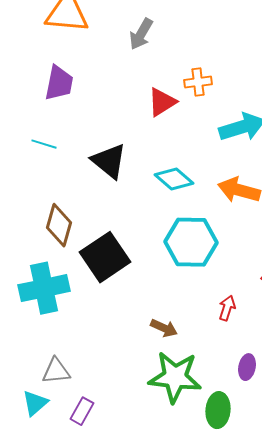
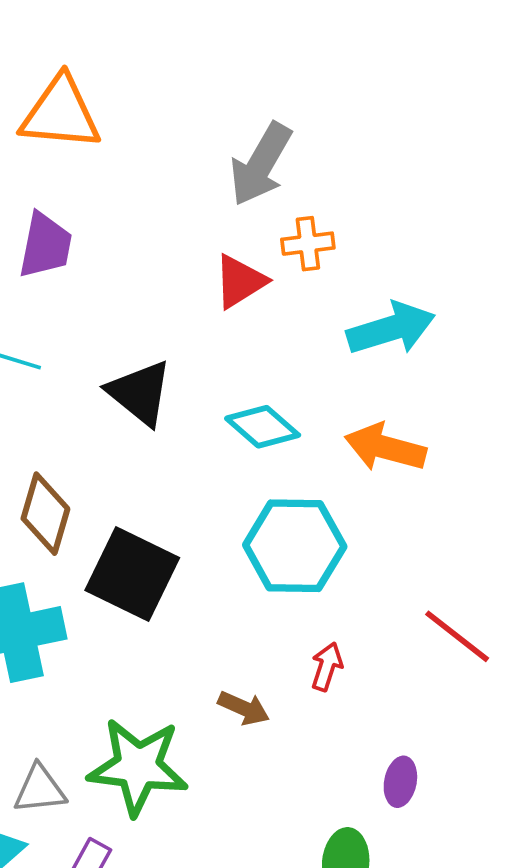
gray arrow: (141, 34) -> (261, 164), moved, size x1.4
black square: (105, 257) -> (132, 574), turned -30
red arrow: (227, 308) -> (327, 667), moved
green star: (175, 377) -> (138, 767), moved

